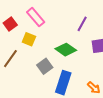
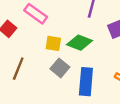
yellow square: (29, 39) -> (53, 43), moved

